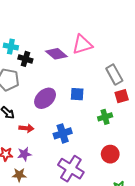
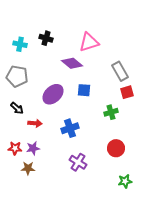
purple diamond: (56, 54) -> (72, 63), moved
black cross: (25, 59) -> (46, 38), moved
purple cross: (71, 169) -> (78, 162), size x0.7

